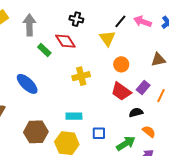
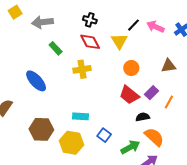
gray arrow: (29, 25) -> (42, 22), turned -100
red diamond: (65, 41) -> (90, 42), moved
yellow cross: (81, 76) -> (82, 69), moved
orange semicircle: (149, 132) -> (154, 137), size x1.5
blue square: (99, 133) -> (104, 135), turned 32

